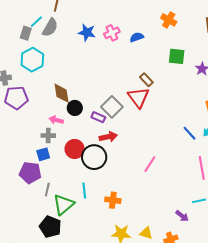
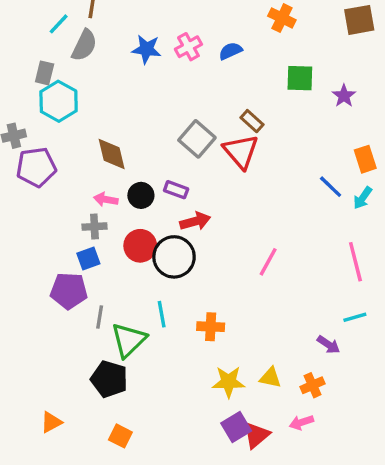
cyan line: (36, 22) -> (59, 24), moved
gray rectangle: (26, 33) -> (45, 73), moved
gray square: (112, 107) -> (197, 139), moved
black circle: (75, 108) -> (141, 195), moved
blue line: (190, 133) -> (331, 187), moved

